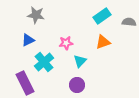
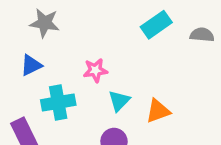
orange triangle: (103, 42) -> (158, 111), moved
cyan cross: (44, 62) -> (58, 102), turned 30

